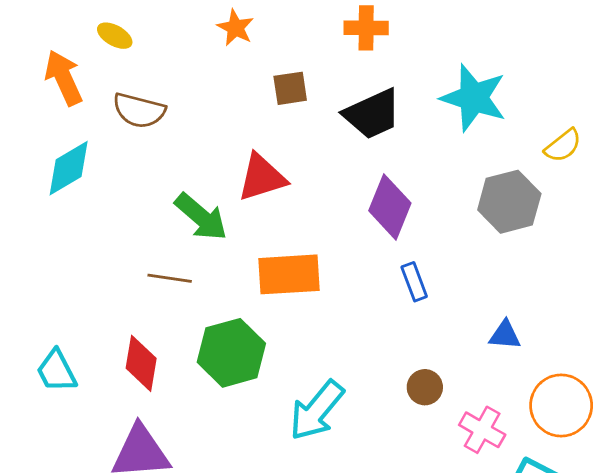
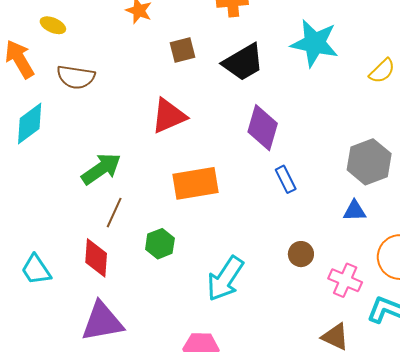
gray hexagon: (509, 202) -> (369, 162), moved
green arrow: (201, 217) -> (101, 169), moved, turned -69
brown line: (170, 278) -> (114, 213), moved, turned -68
green hexagon: (231, 353) -> (160, 244), size x0.6

